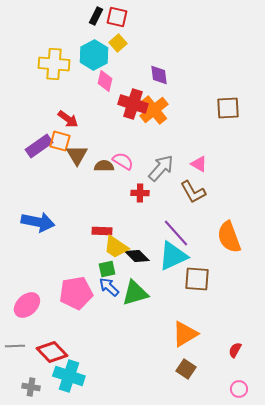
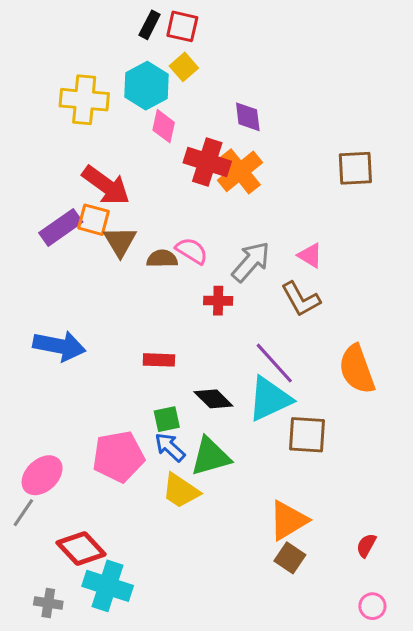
red arrow: (68, 119) -> (106, 185), size x1.5
yellow trapezoid: (116, 247) -> (181, 491), moved
gray line: (15, 346) -> (23, 513), moved, turned -54
brown square: (186, 369) -> (290, 558), moved

